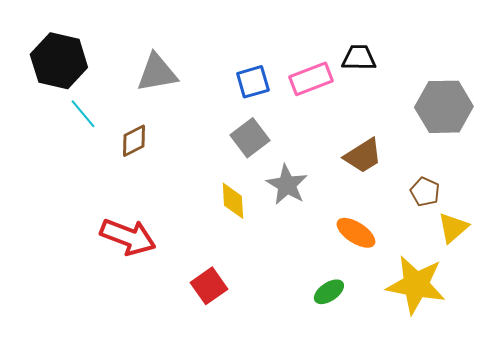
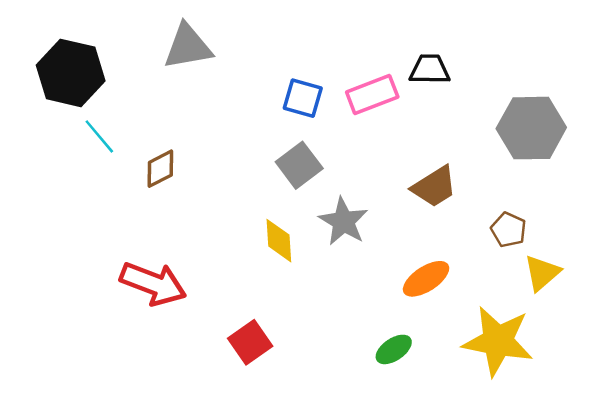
gray triangle: (157, 73) -> (188, 47), moved
blue square: (253, 82) -> (303, 98), turned 32
orange ellipse: (356, 233) -> (426, 279), turned -66

